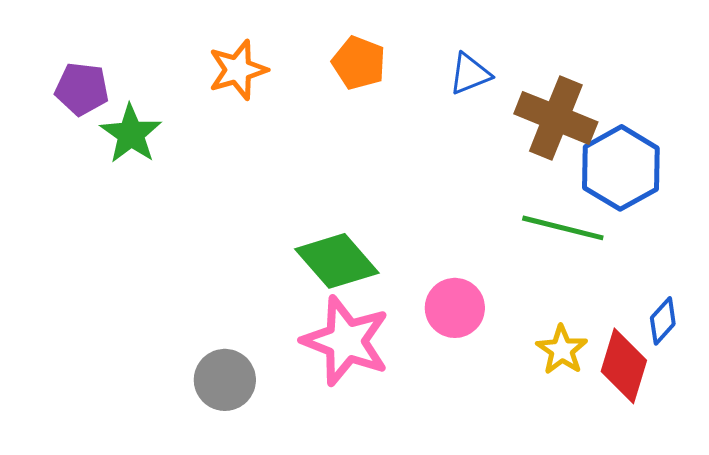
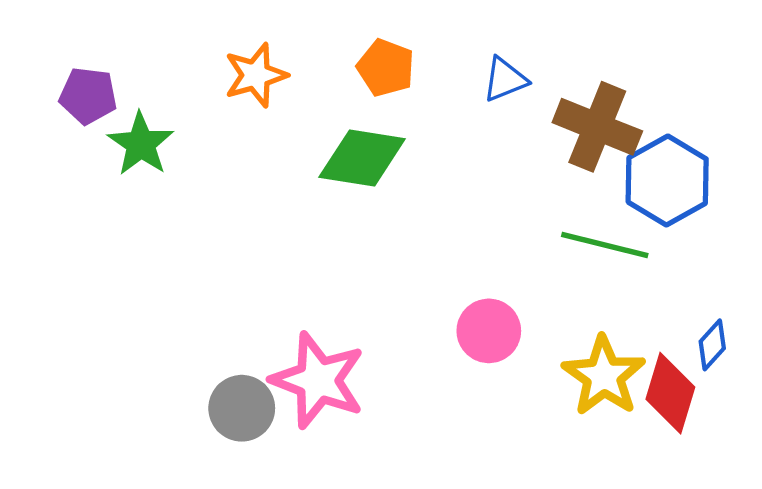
green diamond: (337, 261) -> (362, 158), moved, turned -40
pink star: (346, 341) -> (318, 380), moved
yellow star: (562, 350) -> (604, 376), size x1.5

